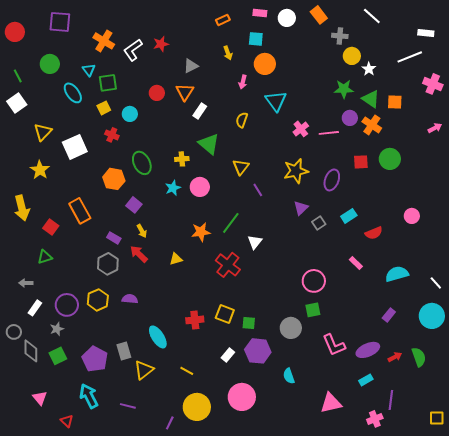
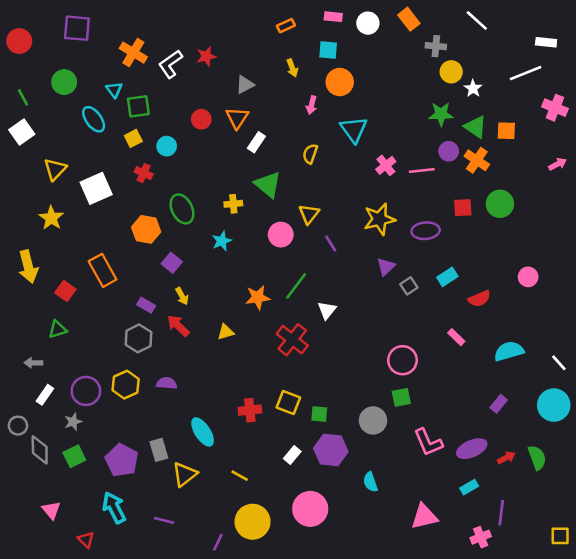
purple ellipse: (332, 180) -> (426, 231), turned 65
pink circle: (200, 187) -> (281, 235), moved

